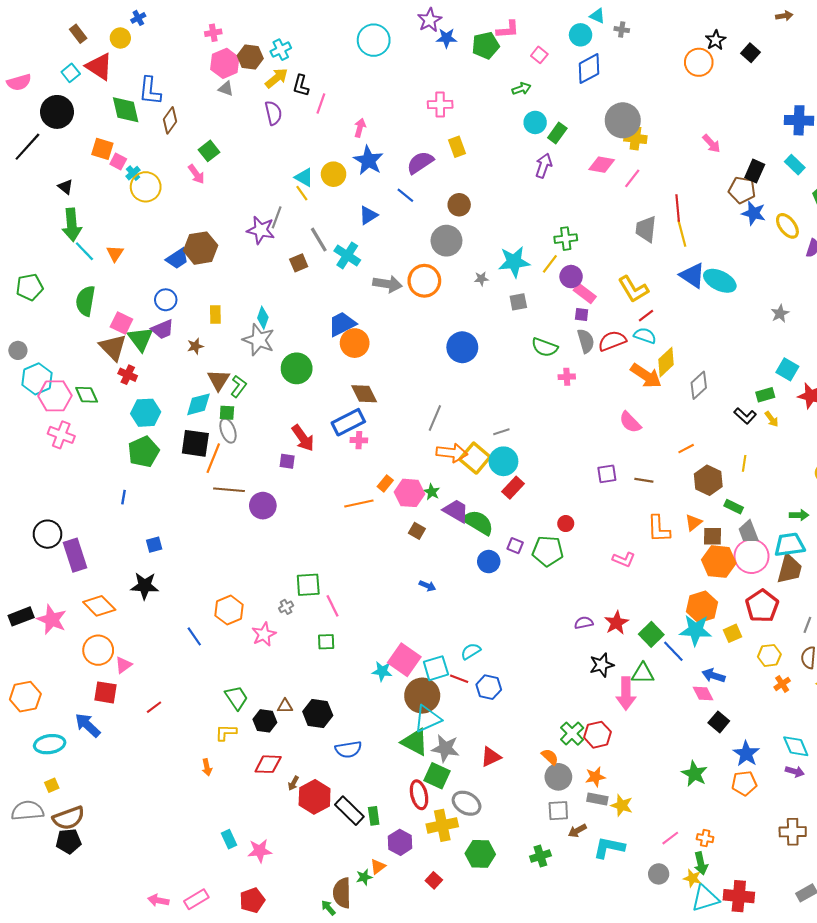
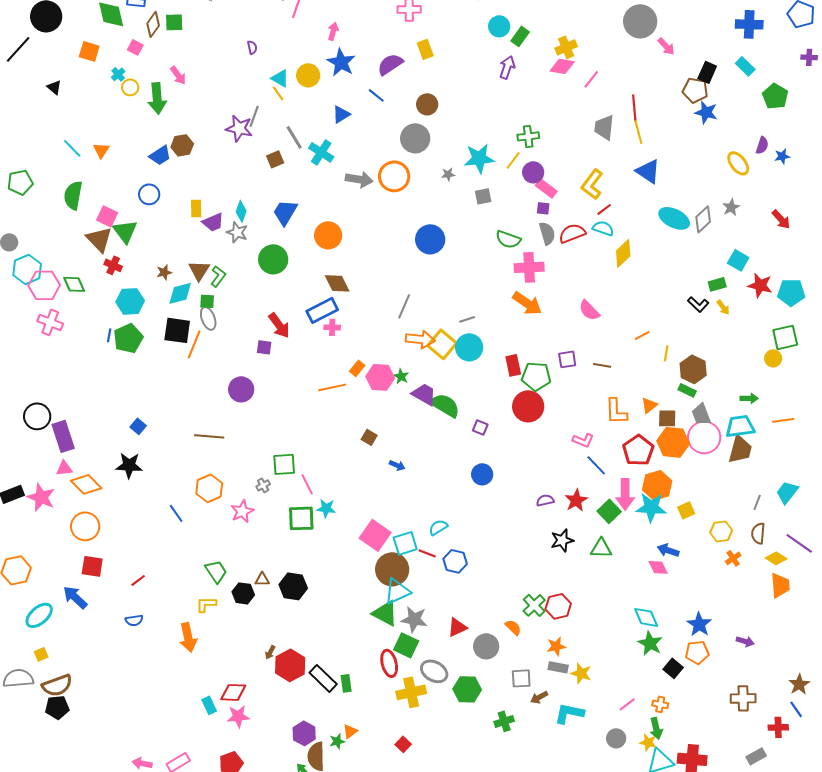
purple semicircle: (273, 113) -> (252, 47), moved, size x0.6
gray circle: (623, 120) -> (640, 21), moved
yellow cross: (635, 138) -> (566, 47), moved, turned -30
green square: (209, 151) -> (174, 22), moved, turned 36
pink square: (118, 161) -> (135, 47), moved
yellow circle: (146, 187) -> (130, 87), size x0.6
green arrow: (72, 225) -> (157, 98), moved
yellow ellipse: (787, 226) -> (738, 163), moved
brown hexagon: (201, 248) -> (182, 145), size x0.7
cyan ellipse: (720, 281) -> (674, 218), moved
yellow L-shape: (633, 289) -> (592, 184), turned 68
blue trapezoid: (342, 324) -> (285, 212), moved, turned -32
purple trapezoid: (163, 329) -> (213, 222), moved
gray star: (259, 340) -> (237, 232), size x0.7
brown star: (195, 346) -> (164, 272), moved
orange arrow: (646, 376) -> (527, 303), moved
pink cross: (567, 377) -> (529, 267), size x1.8
gray diamond: (699, 385) -> (703, 219), moved
yellow line: (744, 463) -> (666, 353), moved
brown hexagon: (708, 480) -> (693, 369), moved
red rectangle: (513, 488) -> (513, 365), moved, turned -55
brown line: (229, 490) -> (209, 436), moved
blue line: (123, 497) -> (109, 335), moved
red circle: (566, 524) -> (528, 406), size x2.0
brown square: (417, 531) -> (369, 437), moved
blue square: (154, 545) -> (138, 426), turned -35
green pentagon: (548, 551) -> (536, 376), moved
blue circle: (489, 562) -> (482, 474), moved
red pentagon: (762, 606) -> (638, 450), moved
green square: (326, 642) -> (301, 518), size x1.6
blue line: (673, 651) -> (596, 465), moved
pink triangle: (123, 665) -> (64, 468), moved, turned 30
cyan star: (382, 671) -> (326, 508), moved
pink arrow: (626, 693) -> (625, 494), moved
black square: (719, 722) -> (673, 668), moved
cyan ellipse: (50, 744) -> (39, 615), turned -32
cyan diamond: (796, 746) -> (646, 617), moved
blue semicircle: (348, 749) -> (134, 620), moved, size x0.7
red diamond: (268, 764) -> (233, 692), moved
orange arrow: (207, 767) -> (188, 637), size x1.8
gray circle: (558, 777) -> (486, 646), moved
purple hexagon: (400, 842) -> (304, 733), moved
green hexagon: (480, 854) -> (467, 689), moved

